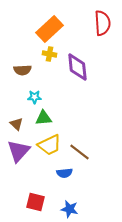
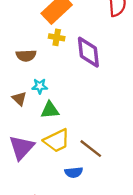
brown triangle: (16, 124) -> (19, 99), moved

